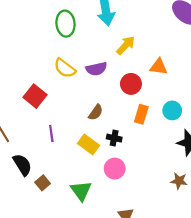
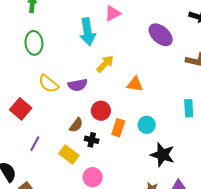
green ellipse: (65, 24) -> (34, 43), moved
red circle: (131, 84) -> (101, 111), moved
purple line: (51, 133) -> (35, 144), turned 35
black cross: (114, 138) -> (92, 140), moved

